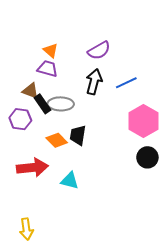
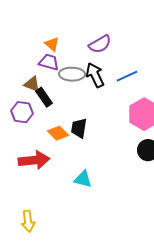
black arrow: (94, 82) -> (95, 75), turned -40
gray ellipse: (61, 104) -> (72, 74), moved
cyan triangle: (70, 181) -> (83, 179), moved

